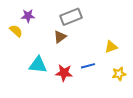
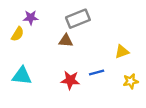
yellow semicircle: (16, 31) -> (18, 34), turned 80
brown triangle: (60, 37) -> (66, 41), turned 40
cyan triangle: (38, 65) -> (22, 76), moved

